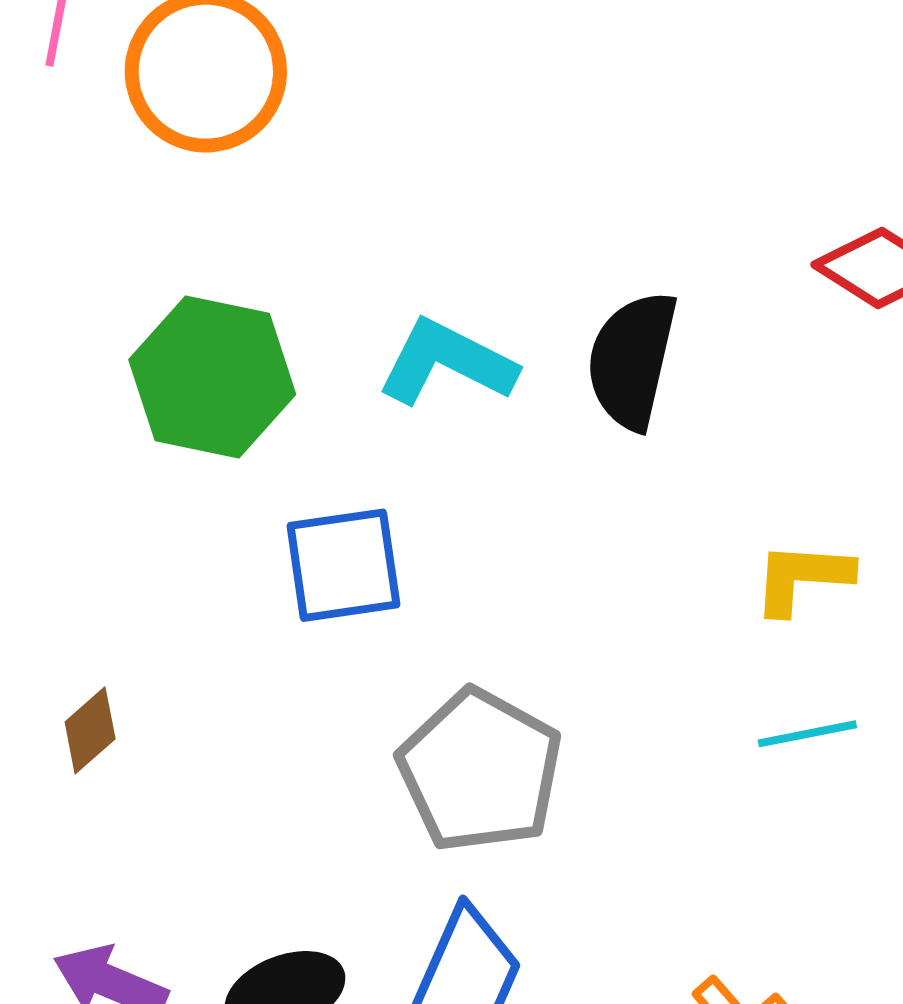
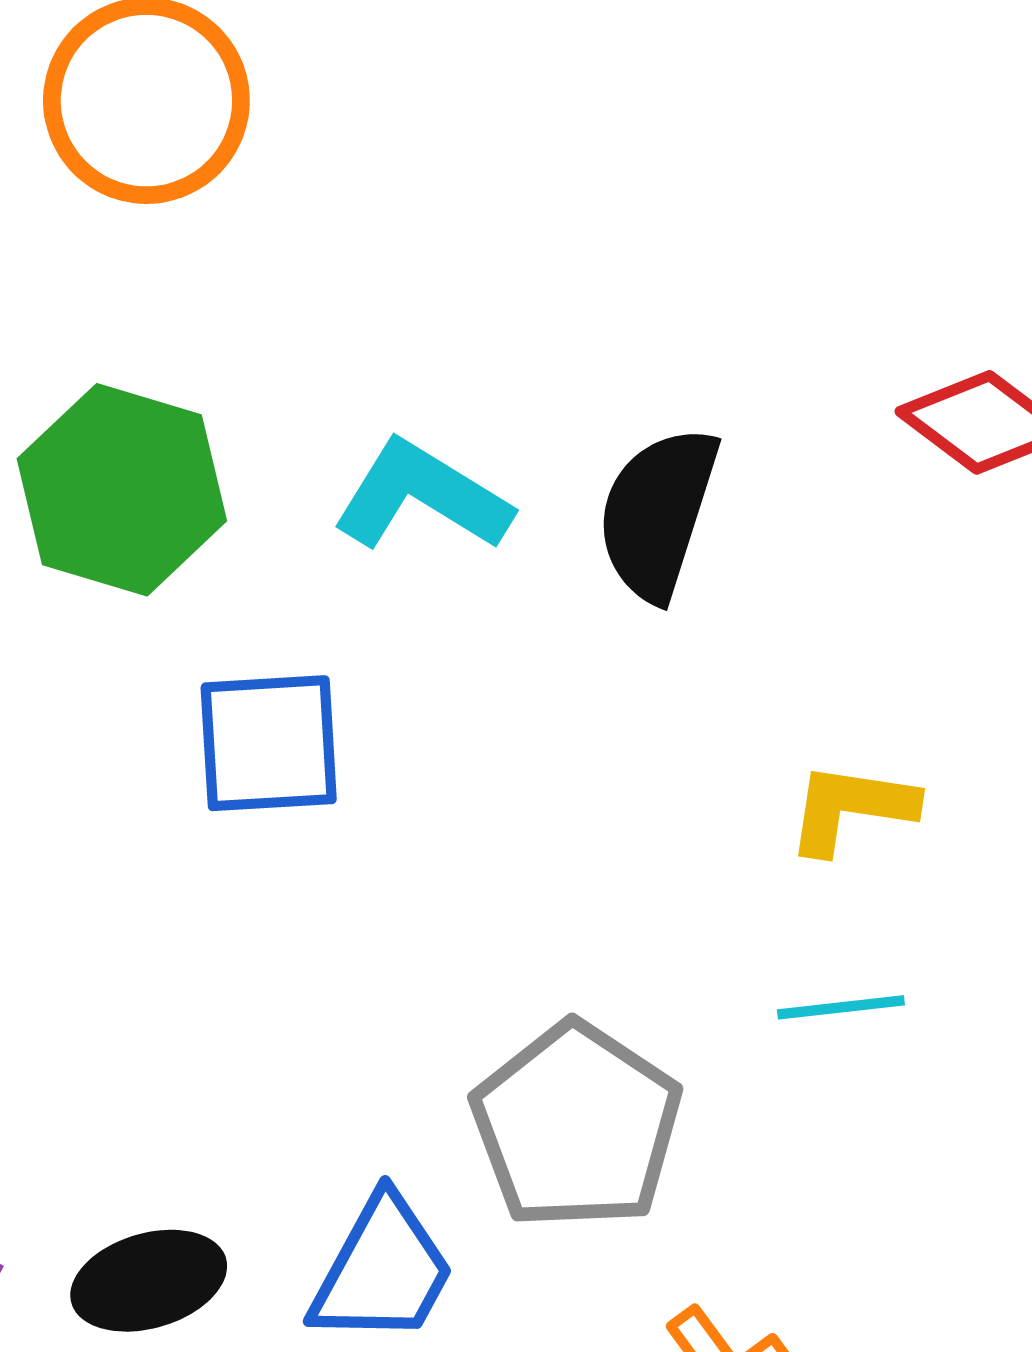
gray pentagon: (480, 771) -> (577, 1126), moved

